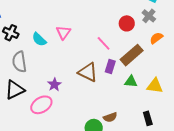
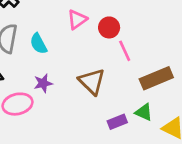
red circle: (127, 23) -> (109, 27), moved
cyan semicircle: (39, 39) -> (38, 44), moved
purple rectangle: (110, 67) -> (117, 122), moved, turned 32

